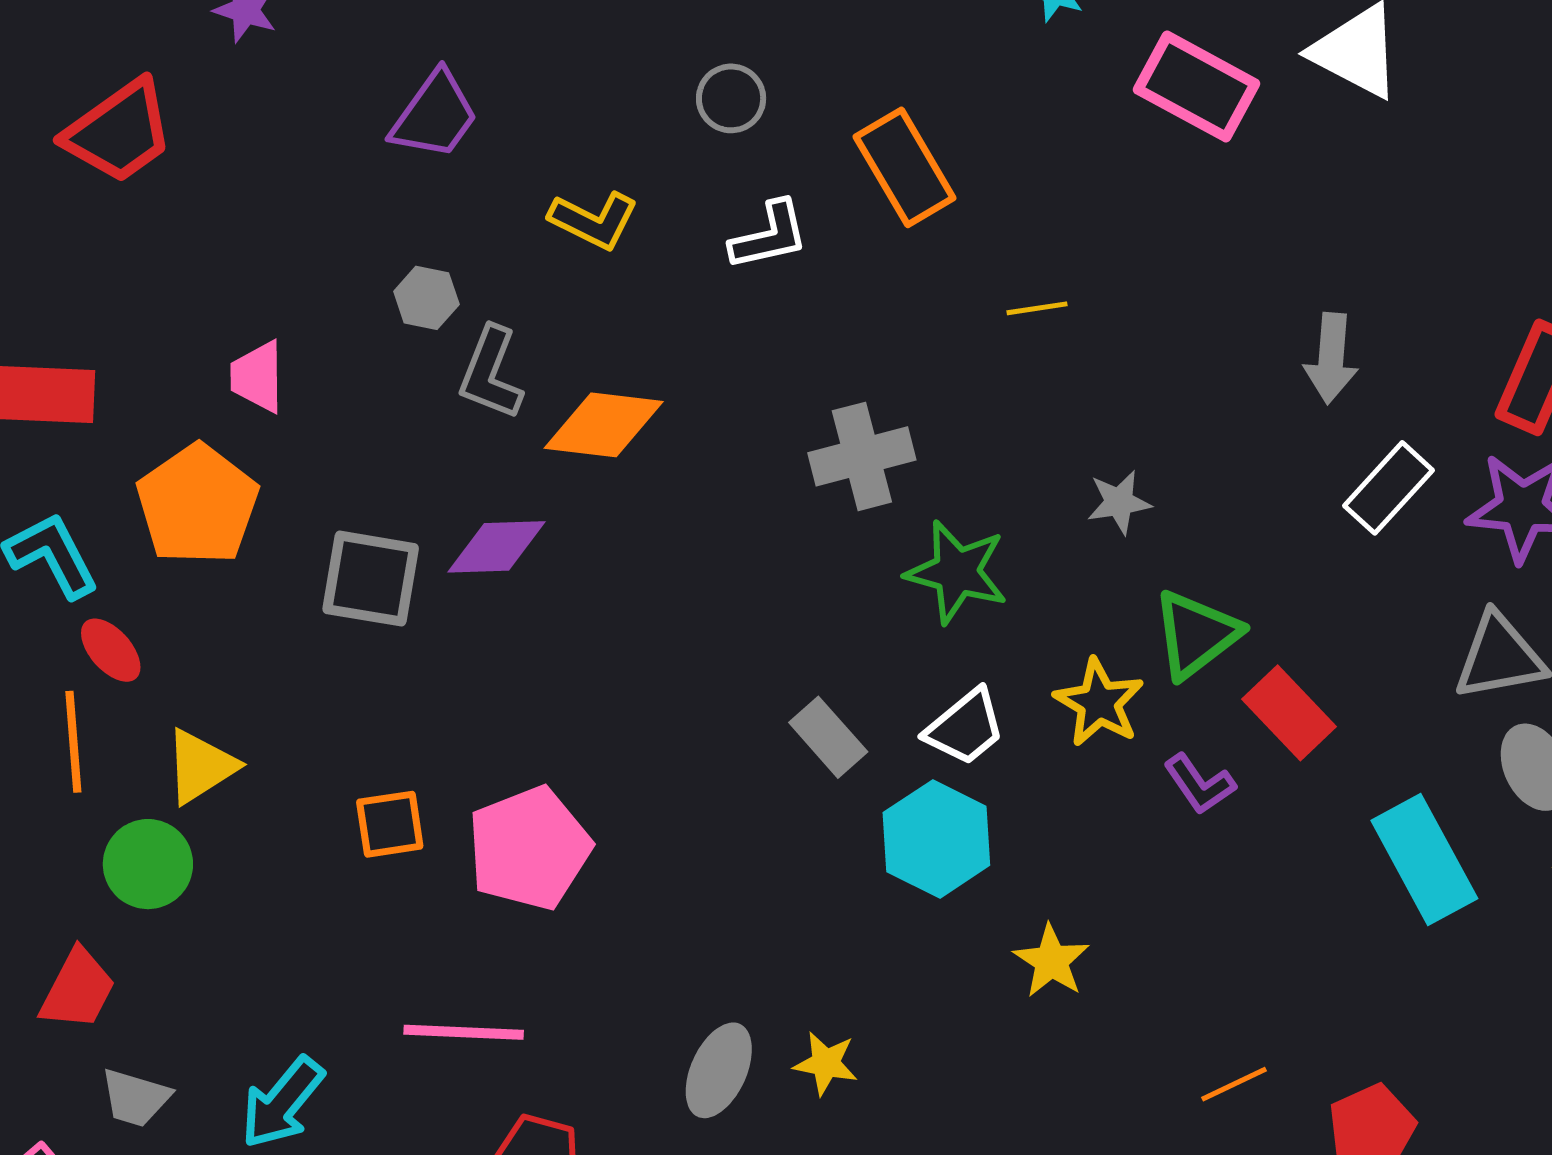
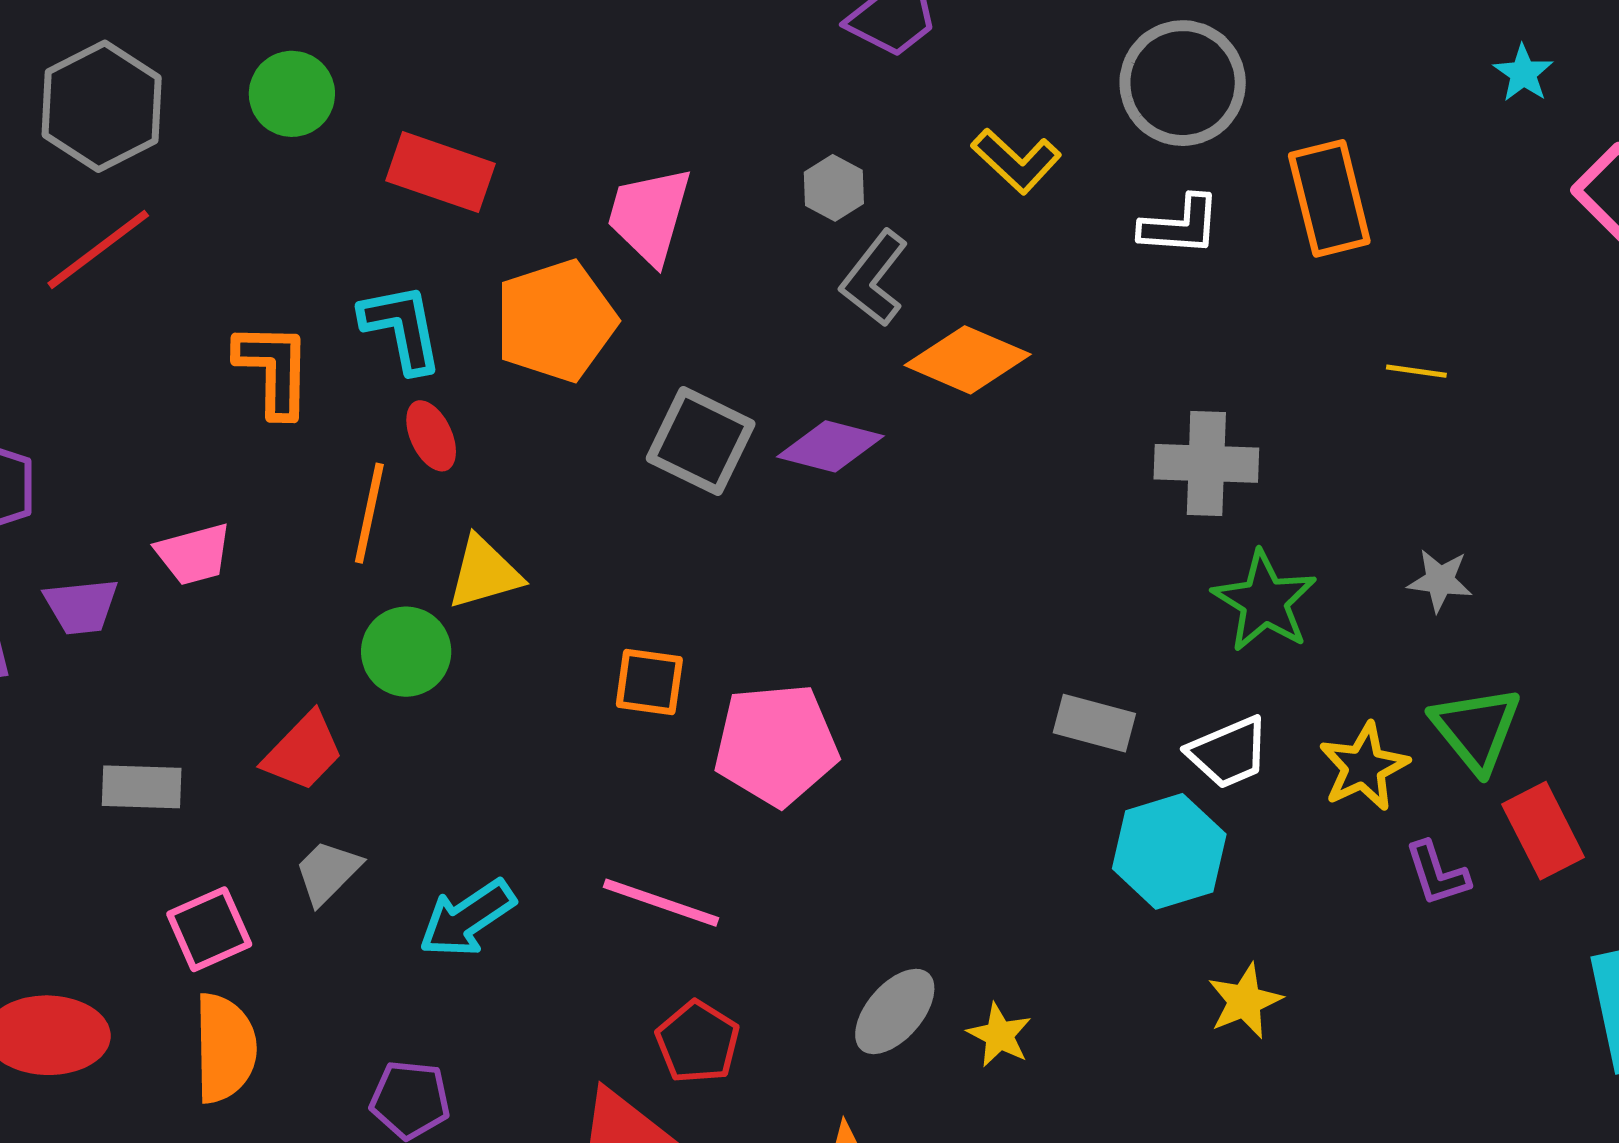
gray circle: (731, 98) -> (1183, 83), size x1.8
pink trapezoid: (257, 377) -> (649, 215), size x1.4
green triangle: (1196, 634) -> (1476, 729), turned -48
gray rectangle: (828, 737) -> (1094, 723), turned -50
gray trapezoid: (135, 1098) -> (328, 872), turned 102

